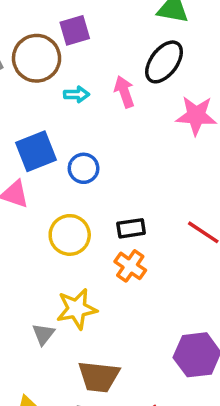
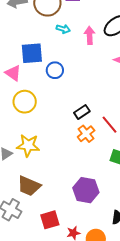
black rectangle: (131, 228) -> (82, 112), moved, turned -42
yellow circle: (70, 235) -> (25, 102), moved
orange cross: (130, 266) -> (86, 134), moved

